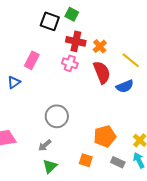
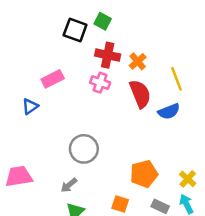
pink rectangle: (32, 60) -> (53, 79), turned 36
yellow line: (131, 60) -> (176, 79), turned 30

